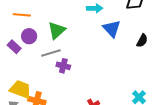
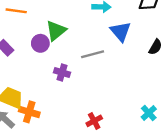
purple circle: (29, 36) -> (40, 43), moved
gray line: (51, 53) -> (93, 54), moved

